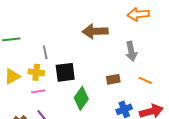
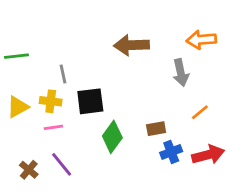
orange arrow: (138, 14) -> (201, 40), moved
brown rectangle: (113, 79) -> (156, 129), moved
orange line: (145, 80) -> (200, 112), turned -64

